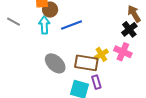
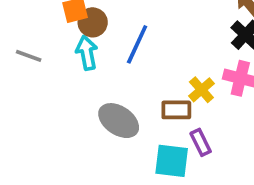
blue line: (71, 25) -> (137, 44), turned -35
brown rectangle: (86, 63) -> (176, 110), size x0.7

